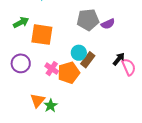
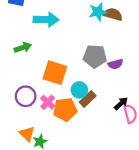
orange square: (42, 35) -> (55, 73), moved
purple circle: (21, 63) -> (26, 96), moved
orange triangle: (38, 101) -> (27, 134), turned -35

